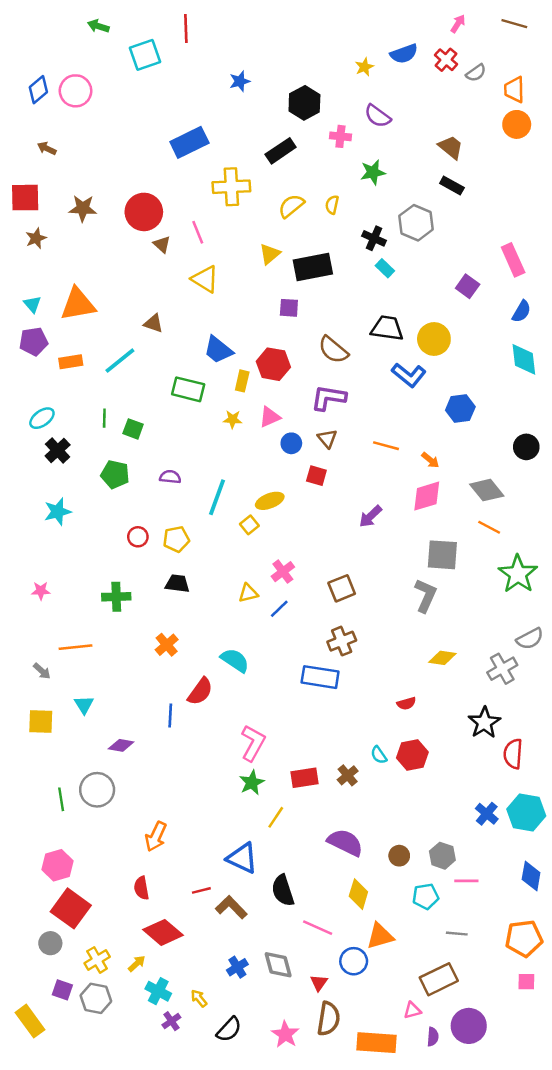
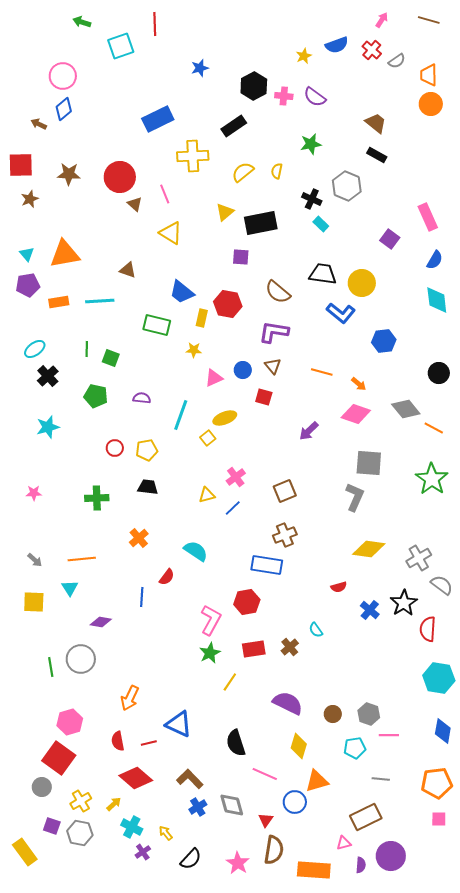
blue diamond: (38, 90) -> (64, 109), moved
pink cross: (340, 136) -> (284, 96), moved
cyan line: (120, 361) -> (100, 301), turned 36
pink triangle: (270, 417) -> (214, 378), moved
pink diamond: (427, 496) -> (356, 414), turned 36
orange line: (489, 527) -> (434, 428), moved
gray semicircle: (530, 639) -> (442, 585), moved, turned -115
orange line: (76, 647) -> (82, 559), moved
yellow diamond: (442, 658) -> (369, 549), size x1.4
red semicircle: (200, 691) -> (167, 577), size x0.7
red hexagon: (412, 755) -> (247, 602), moved
blue cross: (487, 814) -> (370, 610), moved
blue triangle: (242, 858) -> (179, 724), moved
pink hexagon: (58, 865) -> (70, 722), moved
red line: (201, 890) -> (149, 743), moved
brown L-shape: (231, 907) -> (190, 779), moved

